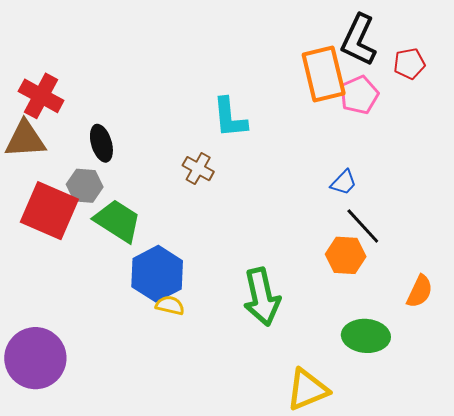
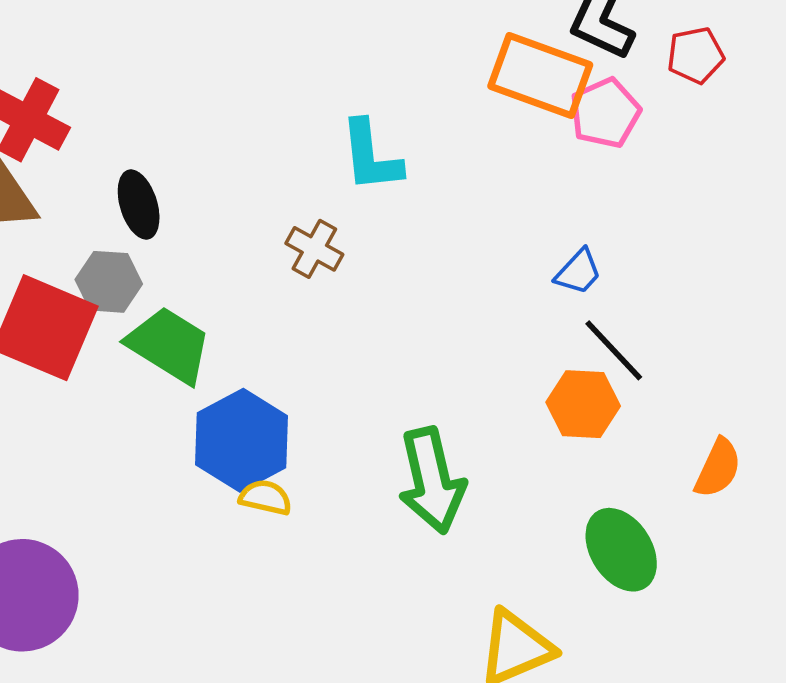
orange rectangle: (324, 74) -> (540, 75), turned -56
green ellipse: (366, 336) -> (621, 550), turned 54

